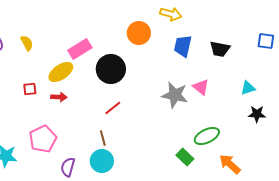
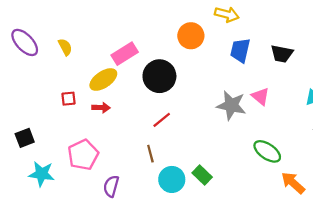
green ellipse: (207, 136) -> (267, 151), turned 60
green rectangle: (185, 157) -> (202, 175), moved
cyan circle: (102, 161) -> (172, 179), moved

